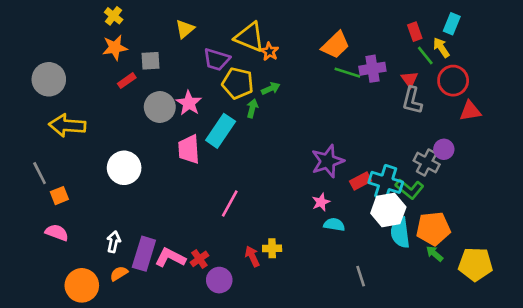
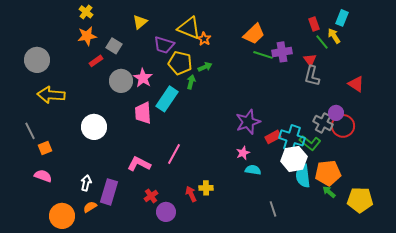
gray square: (151, 61) -> (114, 46), turned 35
red circle: (453, 81) -> (343, 126), moved
red triangle: (470, 111) -> (356, 84), turned 42
pink L-shape: (170, 258) -> (139, 164), moved

